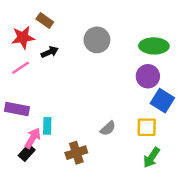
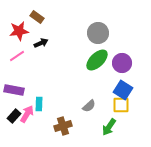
gray circle: (97, 40) -> (98, 33), moved
green ellipse: (154, 46) -> (97, 60), moved, turned -45
blue square: (162, 101) -> (123, 90), moved
black rectangle: (27, 153) -> (14, 116), moved
green arrow: (152, 158) -> (109, 127), moved

